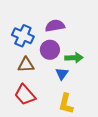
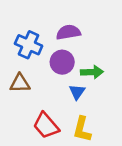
brown triangle: (26, 65) -> (20, 83), moved
red trapezoid: (25, 95) -> (46, 125), moved

